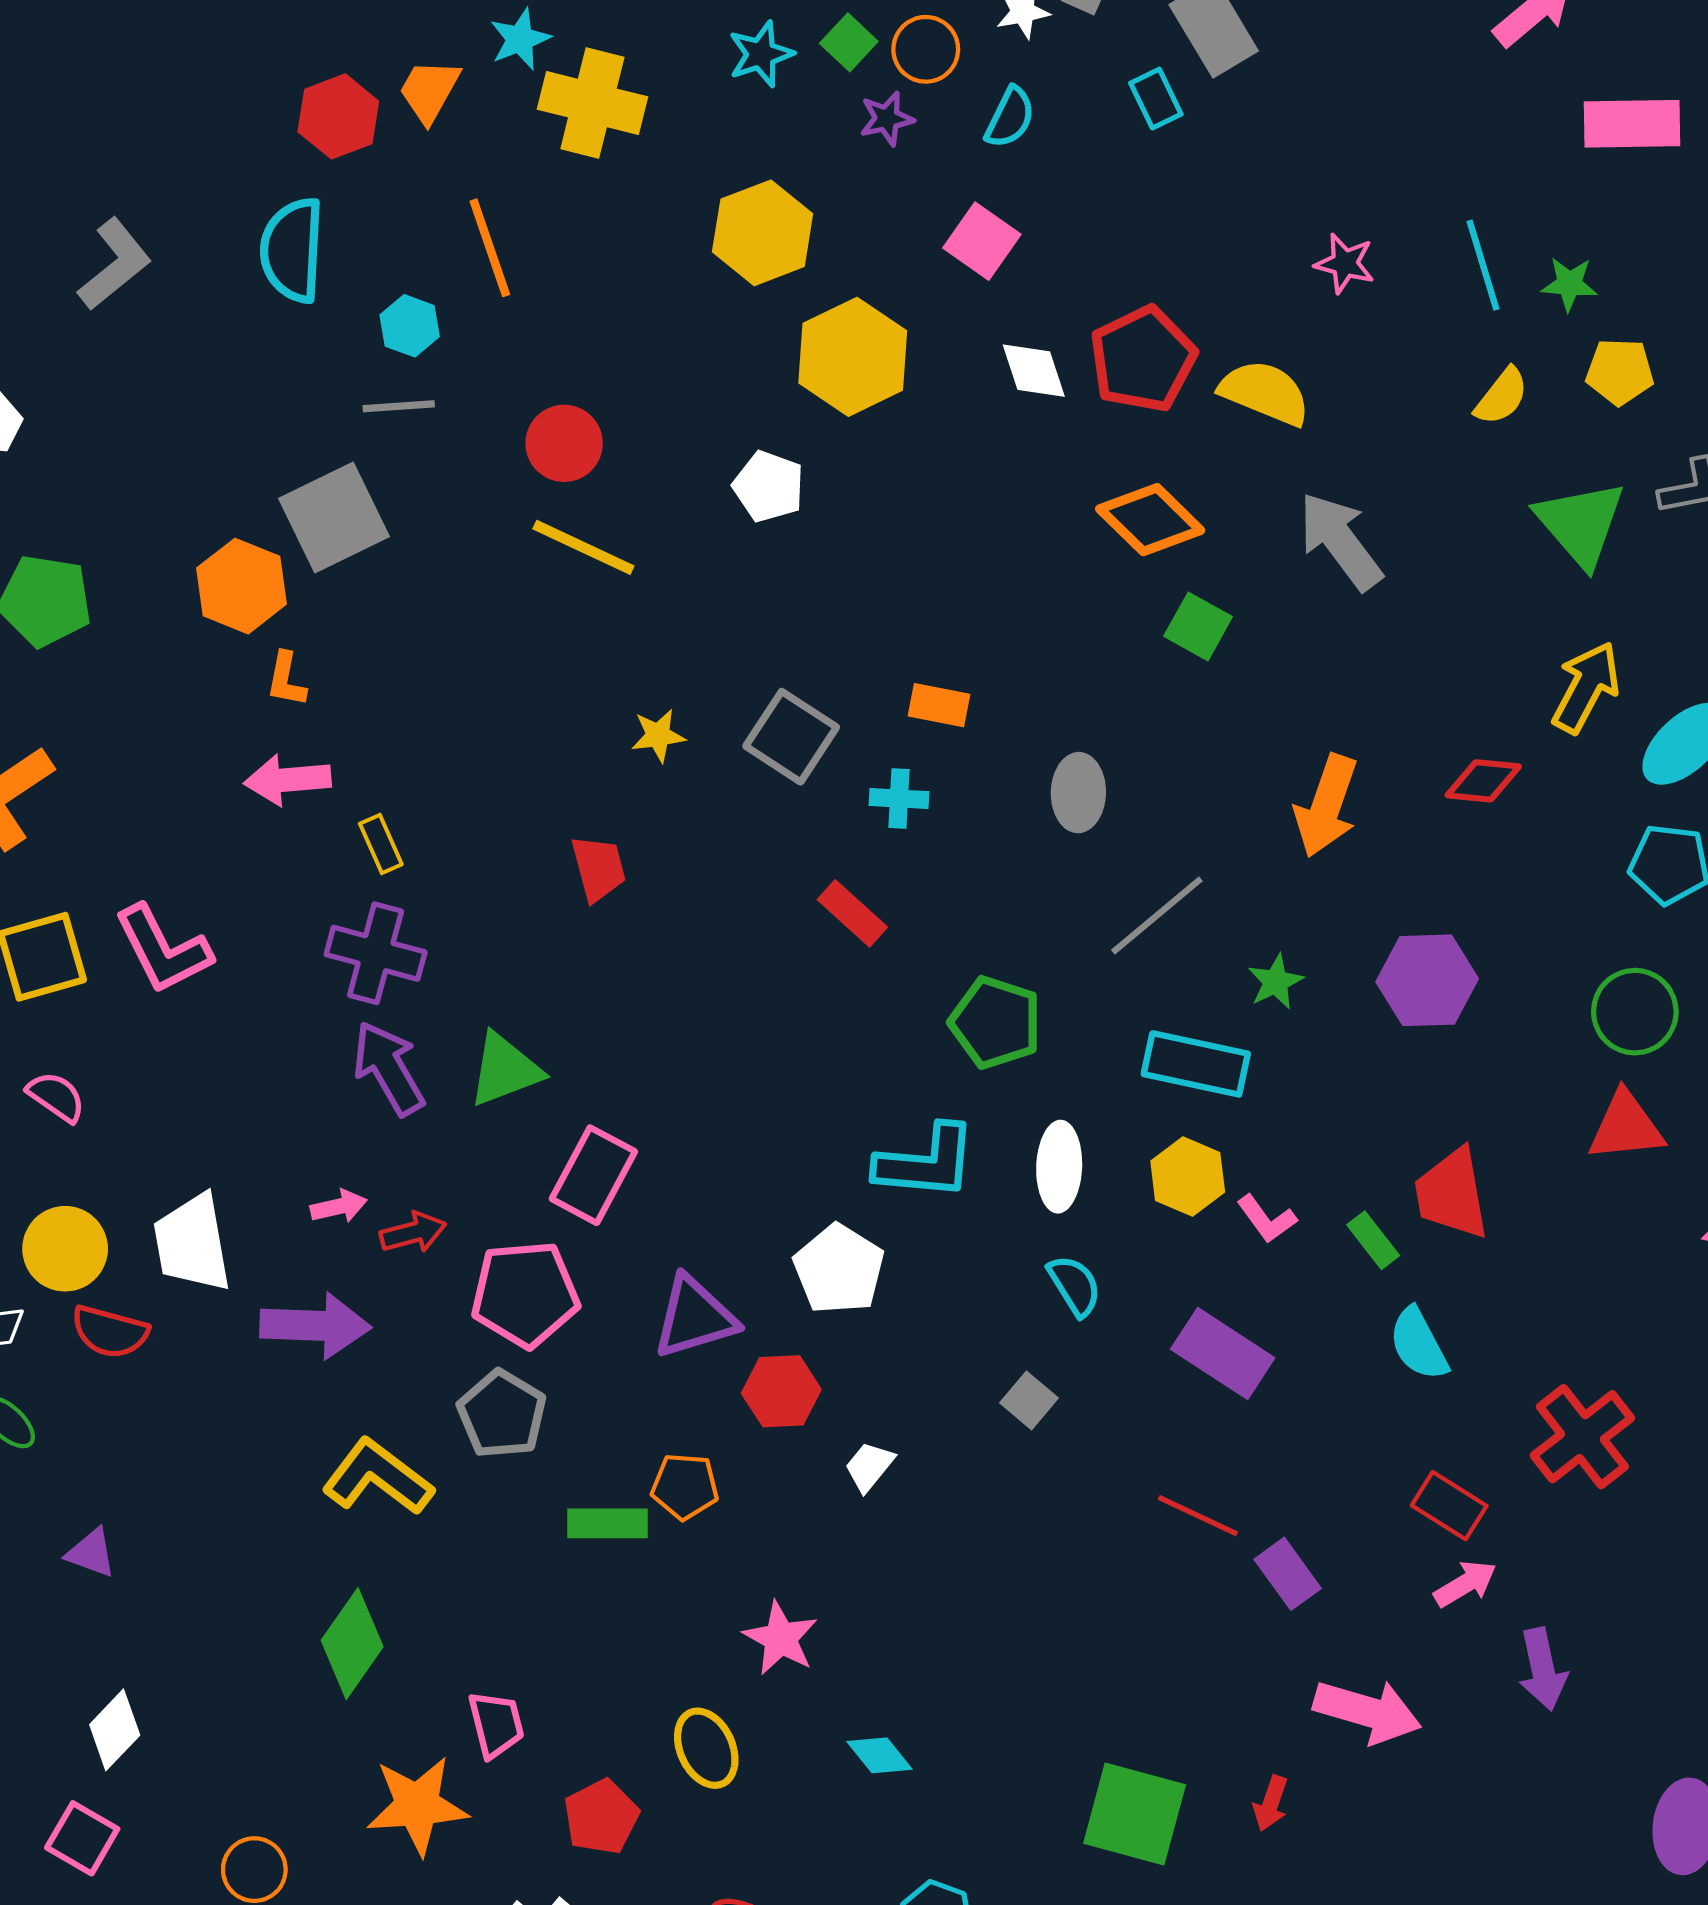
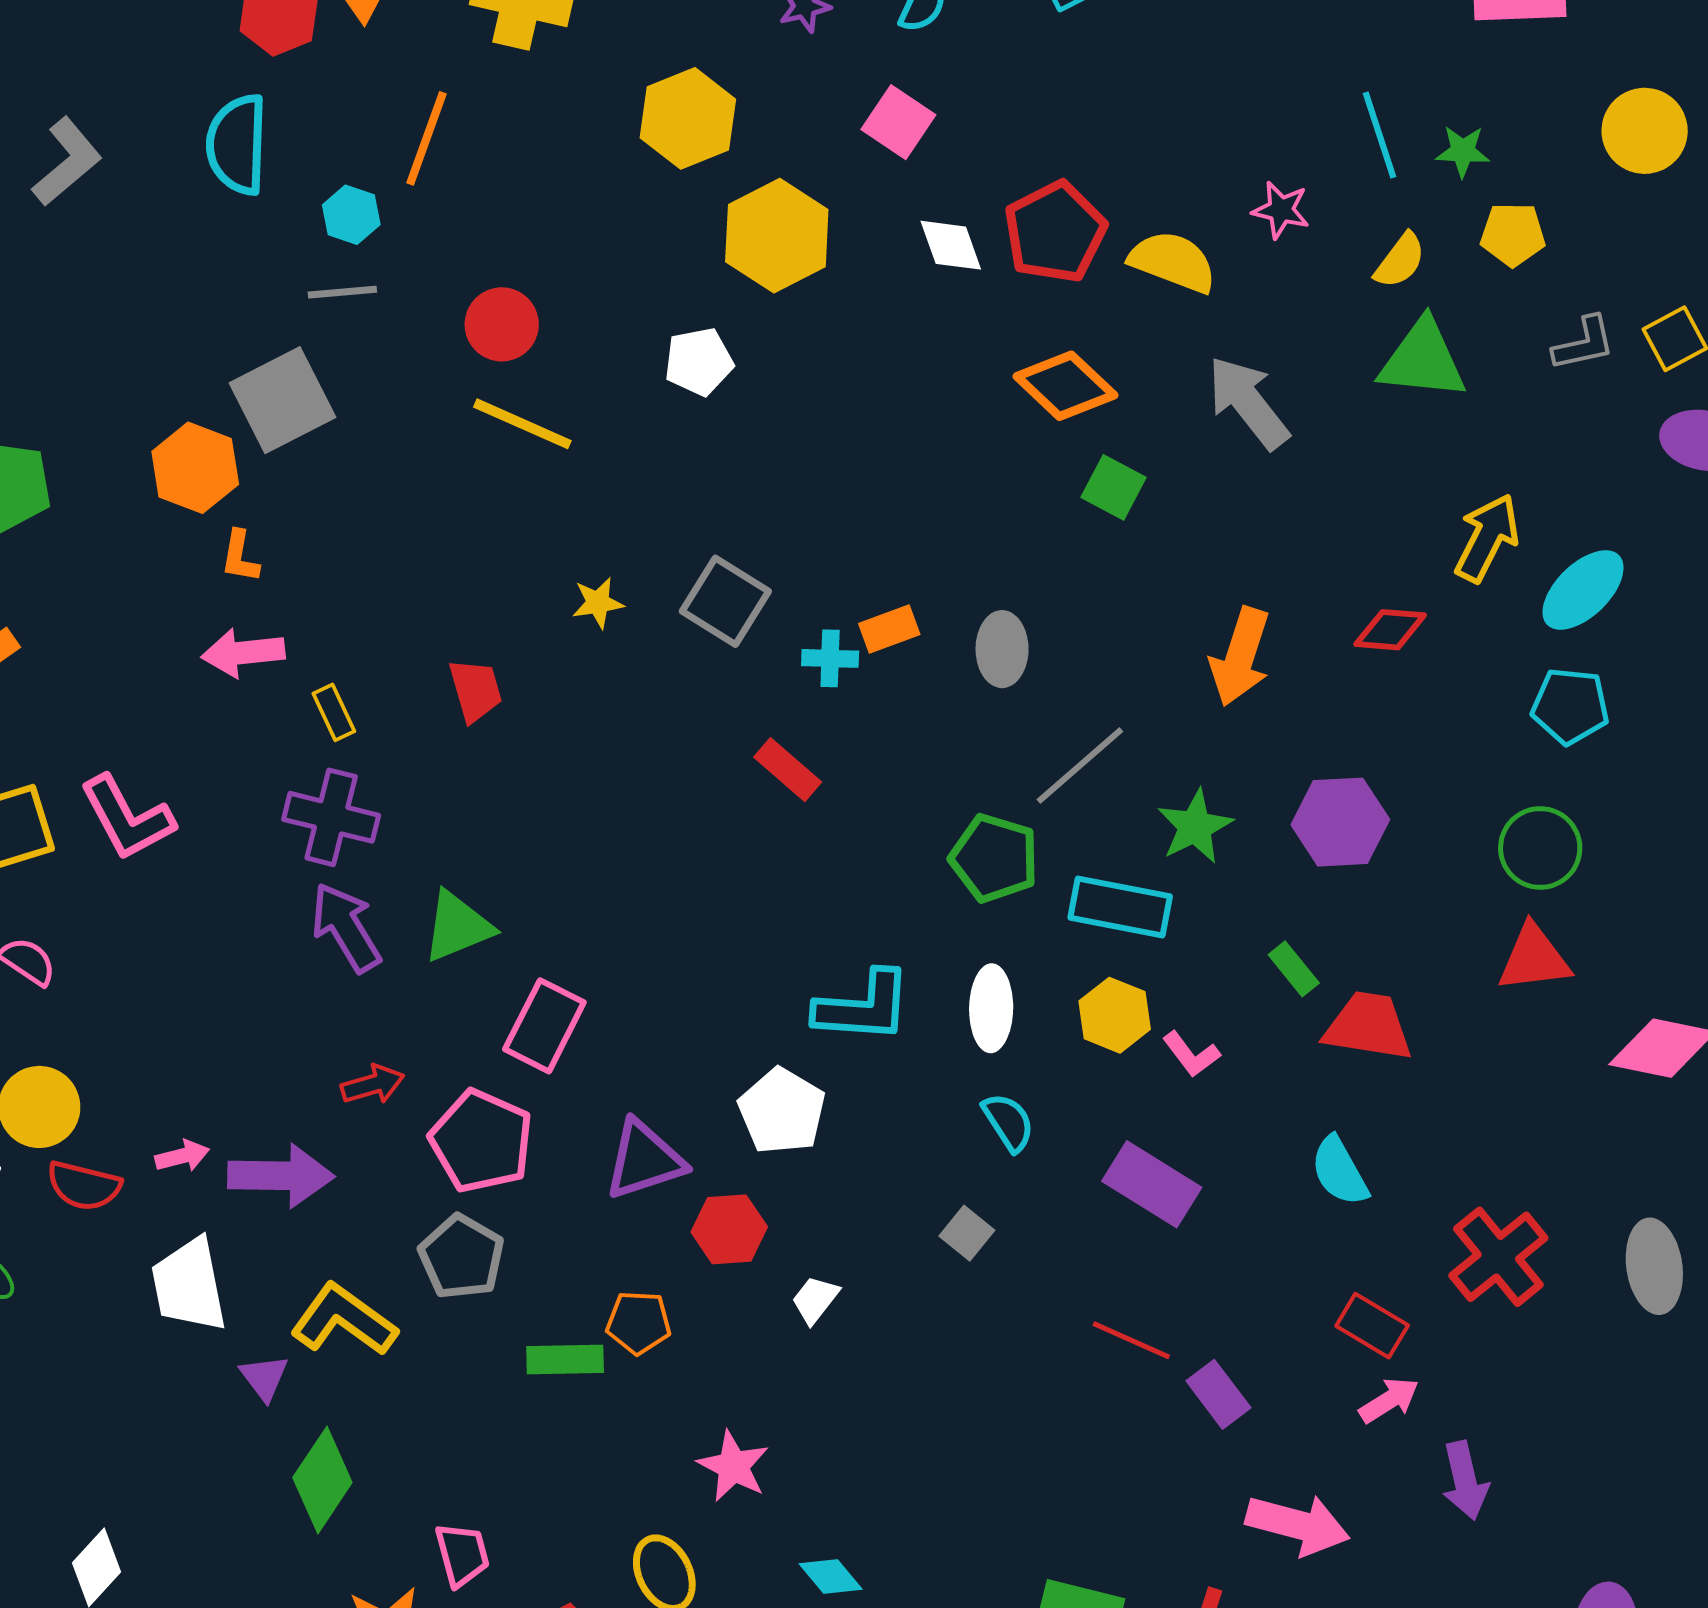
orange line: (490, 248) -> (427, 138), turned 40
pink star: (1345, 263) -> (1281, 210), moved
white pentagon: (769, 486) -> (699, 362), turned -30
green triangle: (1580, 524) -> (1423, 360), moved, turned -42
orange rectangle: (939, 705) -> (889, 629), moved, turned -30
red trapezoid: (598, 868) -> (475, 690), moved
green star: (1276, 982) -> (1195, 827), size x1.4
green pentagon: (996, 1022) -> (994, 858), moved
red trapezoid: (1452, 1194) -> (1368, 1026), turned 110
pink arrow: (339, 1206) -> (182, 1156), moved
green rectangle: (1373, 1240) -> (1294, 969), moved
white trapezoid: (192, 1243) -> (189, 1285), moved
pink pentagon: (525, 1294) -> (481, 1141), turned 30
purple triangle: (91, 1553) -> (264, 1378), moved, turned 34

